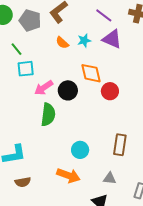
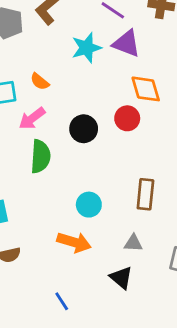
cyan star: (84, 41) -> (86, 48), size x1.5
orange semicircle: (62, 43) -> (40, 82), moved
orange diamond: (91, 73) -> (146, 89), moved
black circle: (68, 90) -> (84, 129), moved

